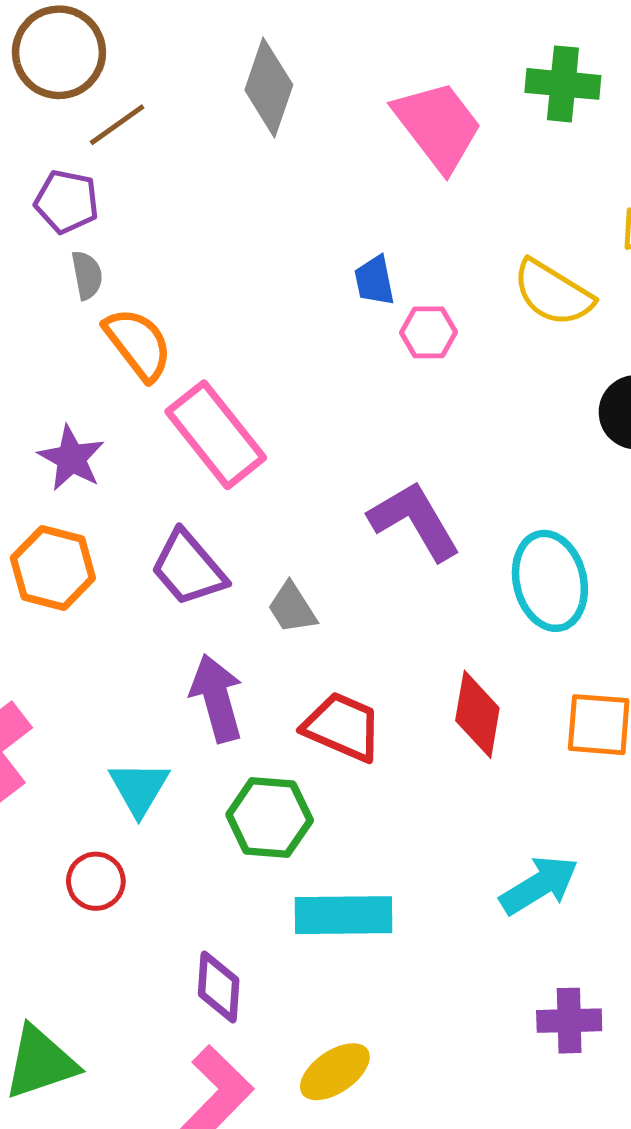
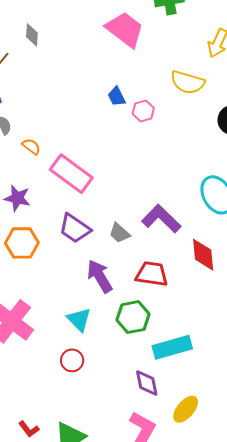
gray diamond: (269, 87) -> (32, 35), moved, size x0.6
orange semicircle: (138, 344) -> (31, 146), size x0.6
purple L-shape: (415, 521) -> (161, 219), moved
purple diamond: (219, 987) -> (147, 383), moved

